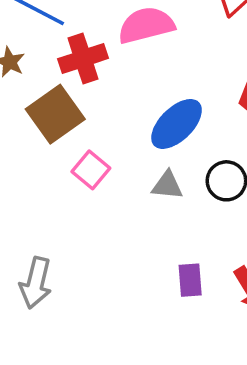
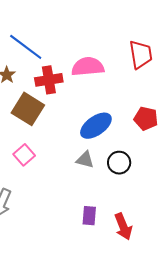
brown square: (55, 114) -> (28, 109), turned -32
pink square: (91, 170) -> (24, 155), moved

